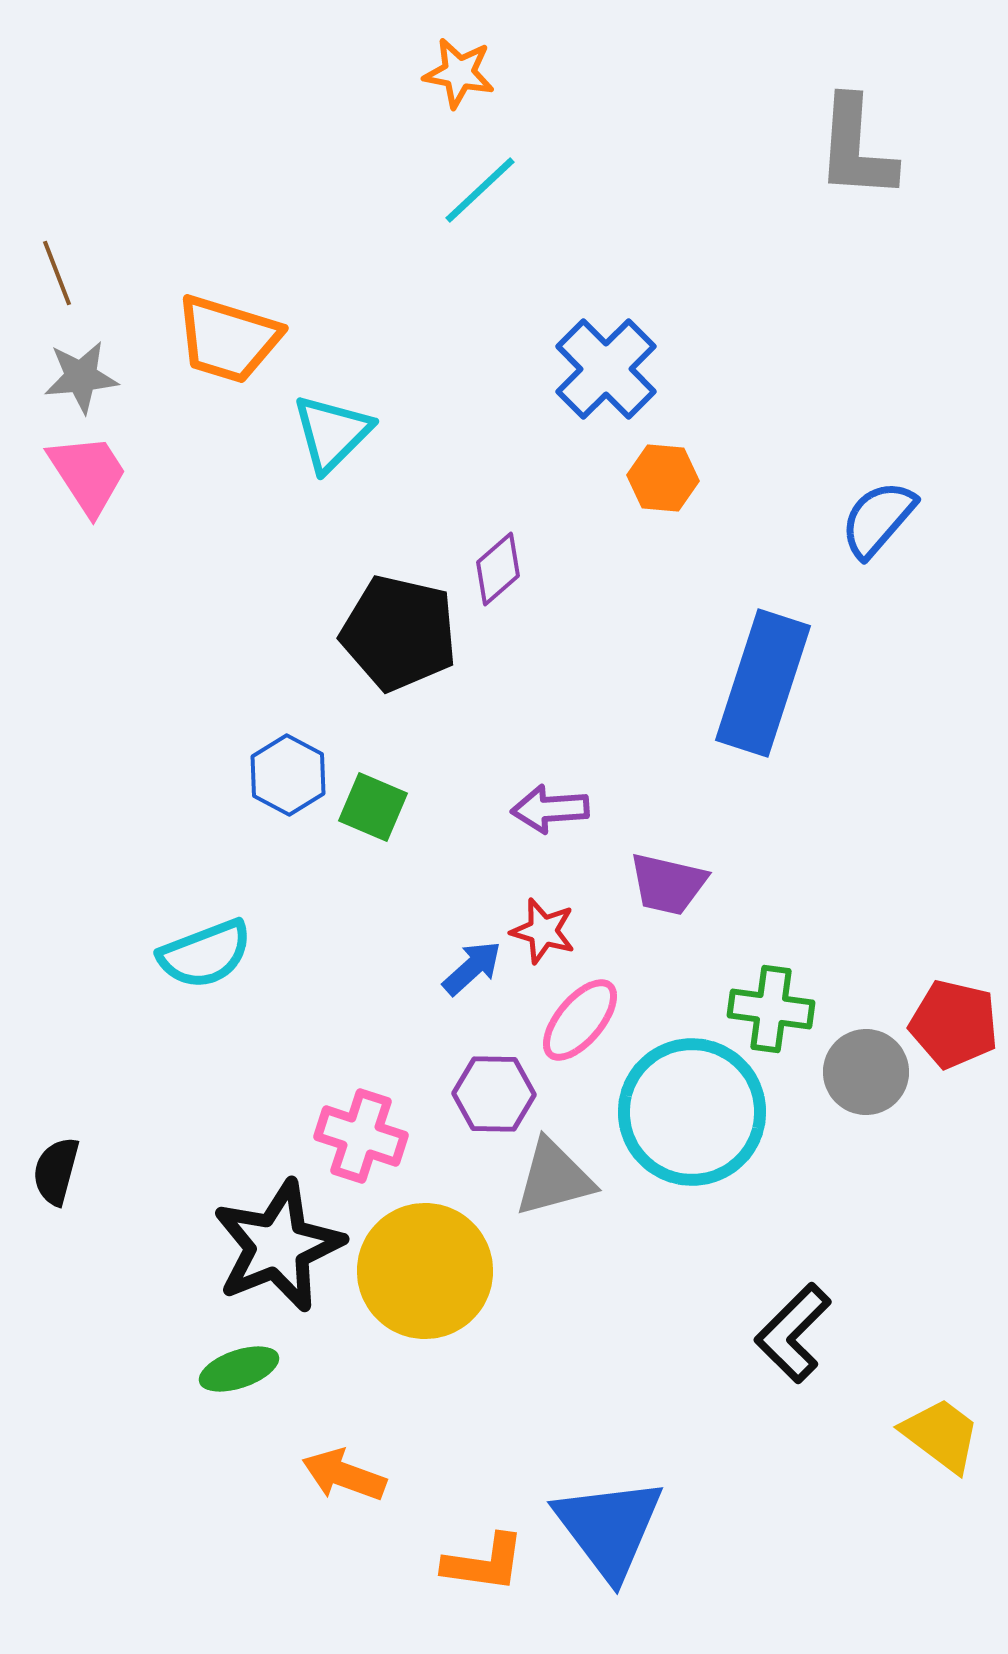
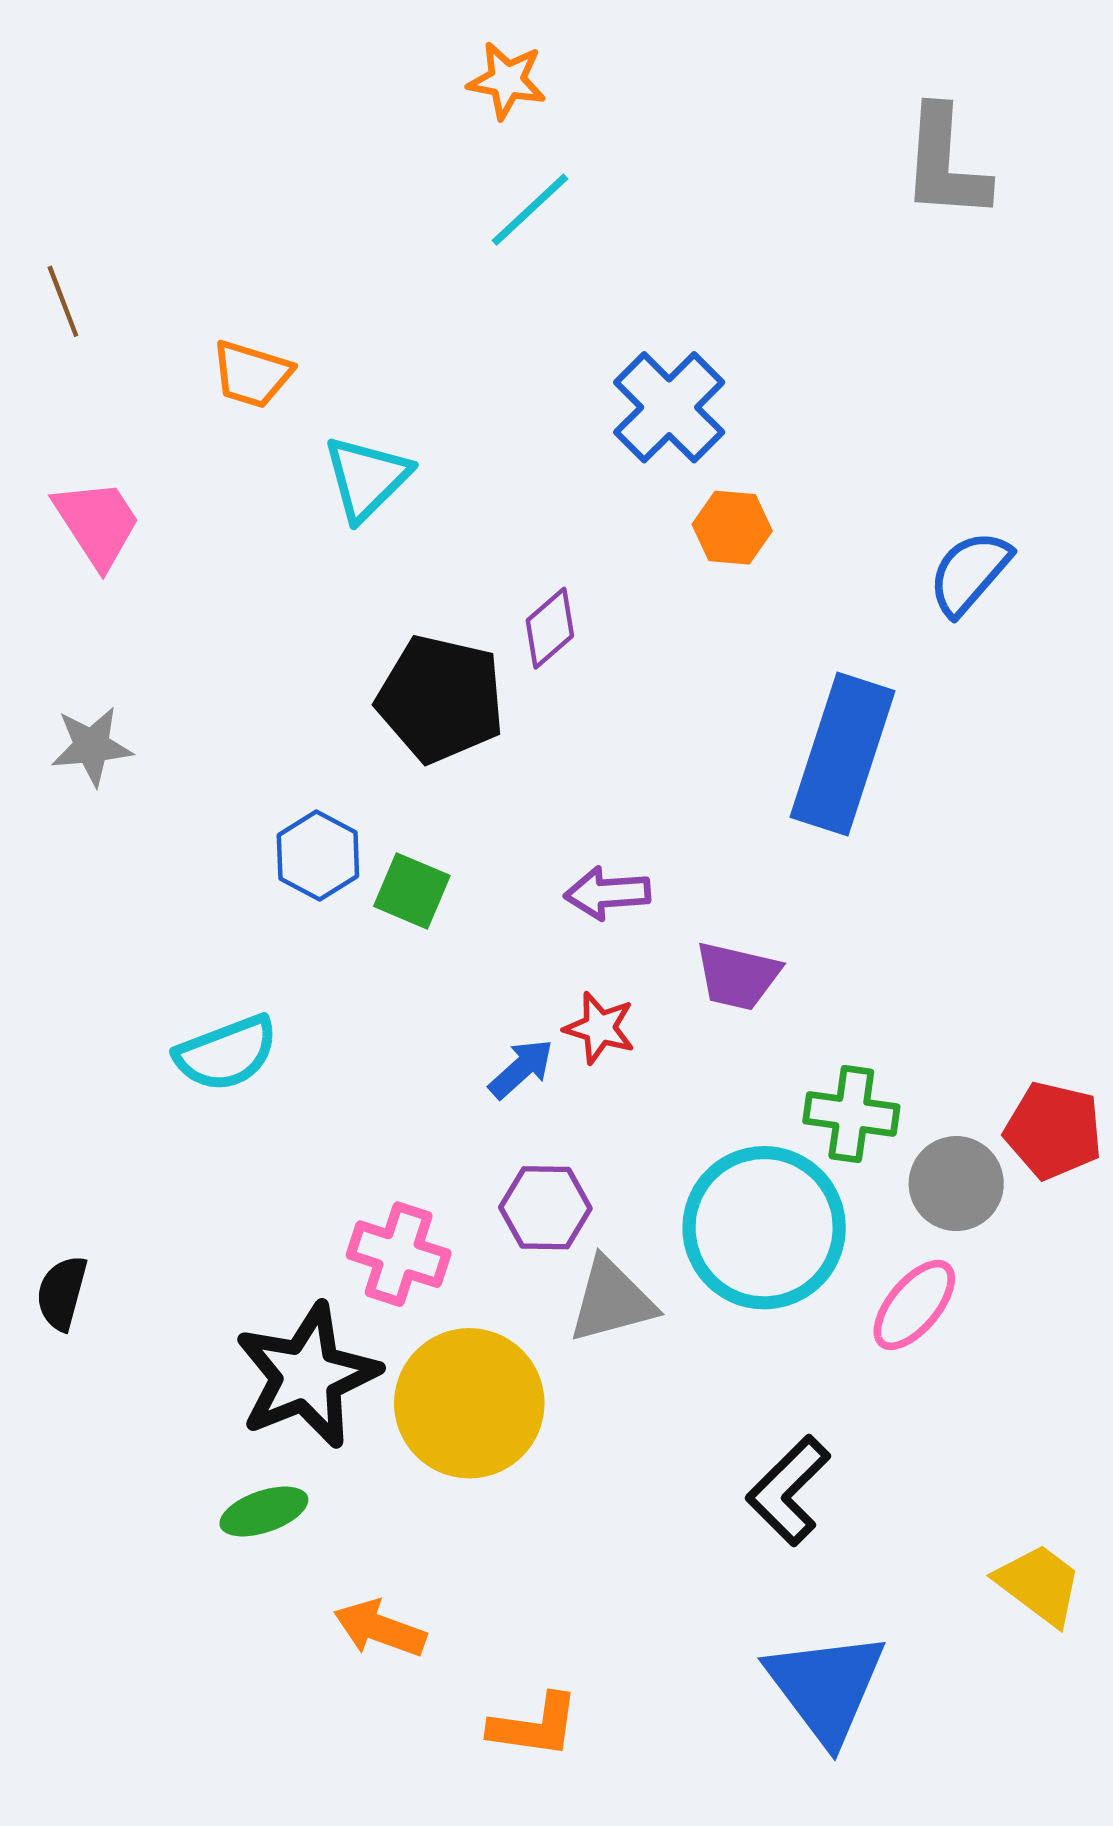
orange trapezoid: (228, 339) -> (252, 374), size x0.7
gray star: (81, 377) -> (92, 746), moved
pink ellipse: (580, 1020) -> (914, 1305), moved
black L-shape: (793, 1333) -> (788, 1490), moved
blue triangle: (609, 1528) -> (826, 1687), moved

